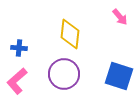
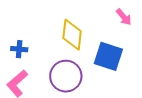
blue square: (119, 76) -> (108, 56), moved

